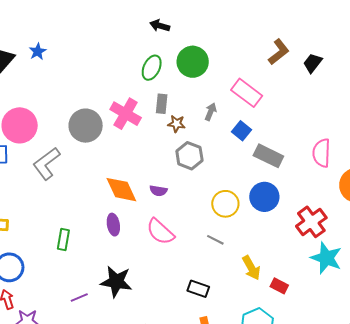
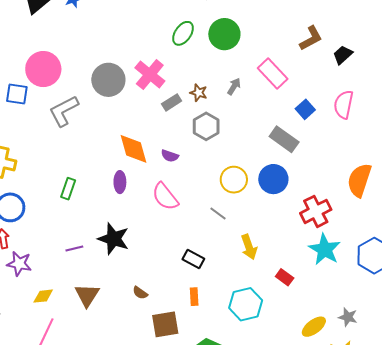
gray rectangle: (162, 104) -> (172, 102), moved, turned 42
blue square: (242, 131) -> (305, 109), moved
pink semicircle: (321, 153) -> (344, 105), moved
red rectangle: (279, 286) -> (285, 277), moved

